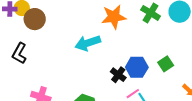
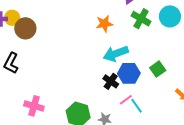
orange star: (114, 17) -> (104, 24), size x0.7
cyan arrow: (88, 43) -> (116, 54), moved

